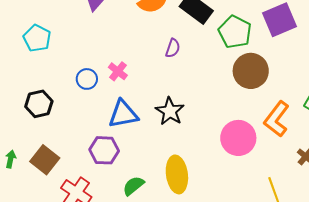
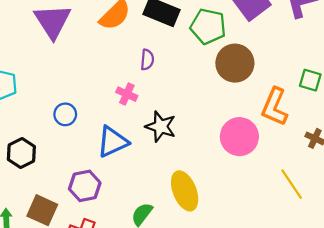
pink cross: (118, 71) -> (127, 94), moved
purple hexagon: (104, 150) -> (85, 186), moved

